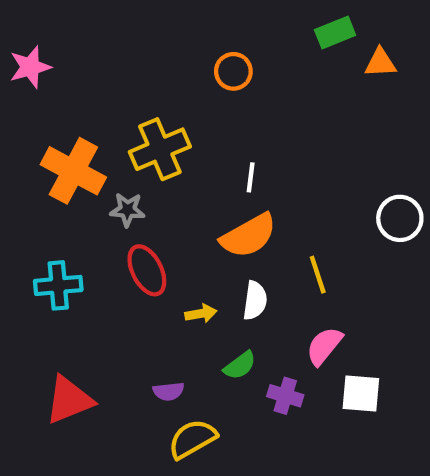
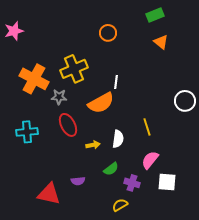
orange triangle: (380, 63) -> (161, 42), moved, turned 42
orange semicircle: (249, 236) -> (101, 103), moved
red triangle: (69, 400) -> (49, 194), moved, turned 35
yellow semicircle: (192, 439) -> (120, 205), moved, size x0.7

